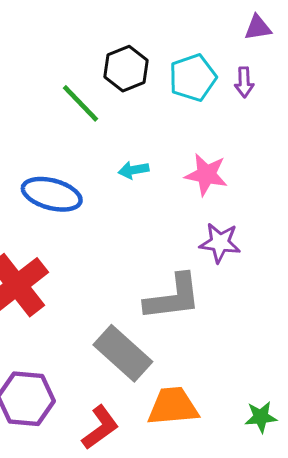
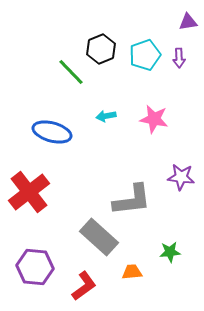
purple star: (220, 243) -> (181, 177), moved
orange trapezoid: (173, 406) -> (132, 272), size x0.6
green star: (261, 417) -> (170, 252), moved

